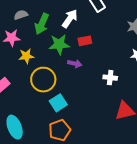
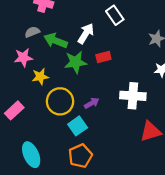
green arrow: (42, 24) -> (56, 41), turned 90
purple arrow: (75, 64) -> (92, 103), moved, turned -40
white cross: (110, 78) -> (133, 96), size x1.6

